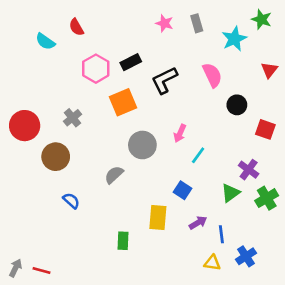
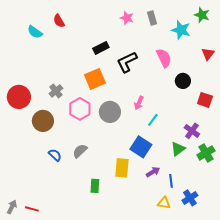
cyan star: (234, 39) -> (181, 30), turned -30
pink hexagon: (96, 69) -> (80, 109), moved
gray semicircle: (114, 175) -> (80, 151), moved
blue square: (183, 190) -> (141, 147), size x1.5

